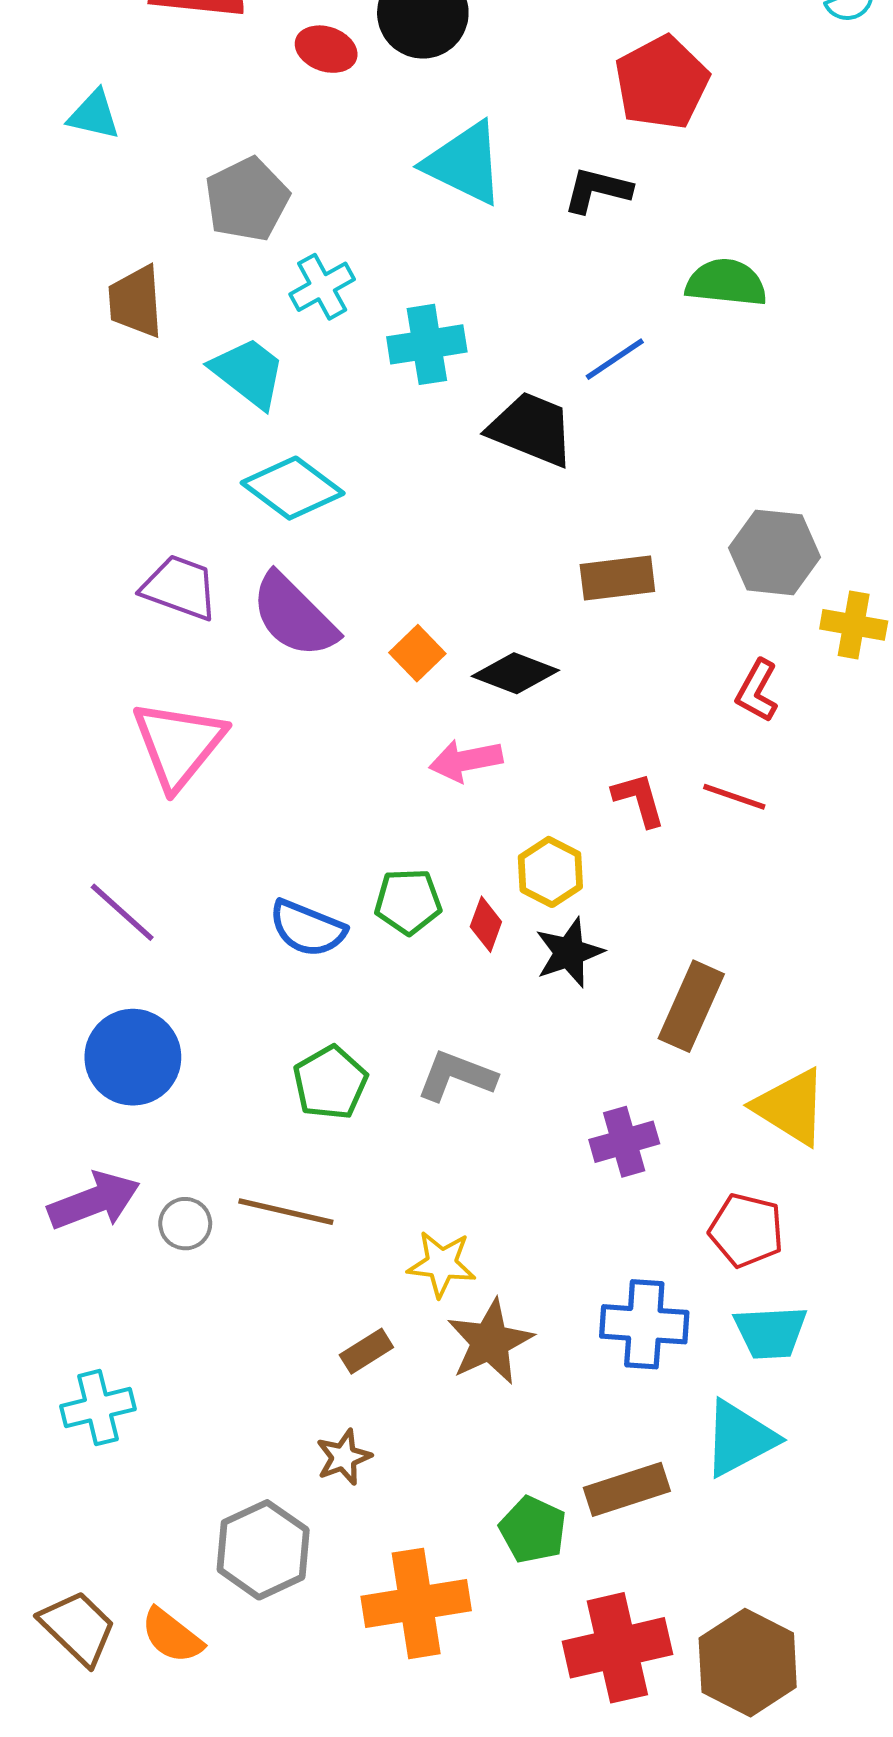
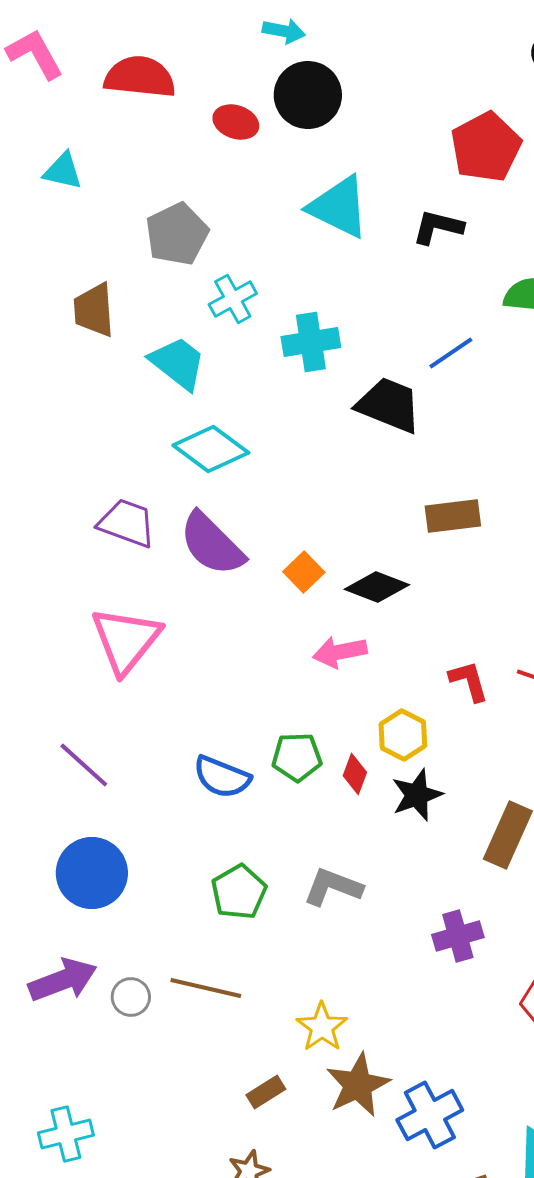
yellow star: (442, 1264) -> (322, 1027), turned 30
blue cross: (644, 1324) -> (430, 1115), moved, turned -32

